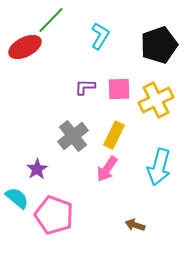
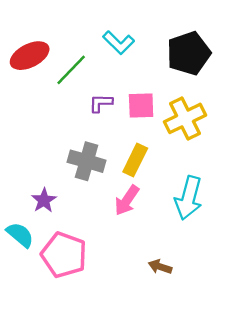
green line: (51, 20) -> (71, 70), moved
cyan L-shape: (100, 36) -> (119, 43), turned 104
gray cross: (73, 136) -> (87, 161), turned -36

